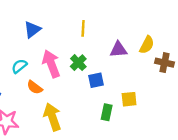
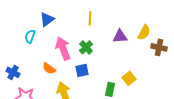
cyan semicircle: (19, 66) -> (30, 36), moved, turned -32
blue square: (96, 80) -> (82, 70), moved
yellow square: (129, 99) -> (129, 78), turned -32

